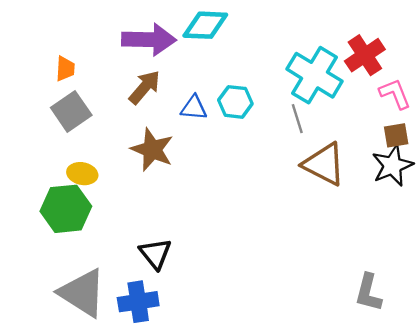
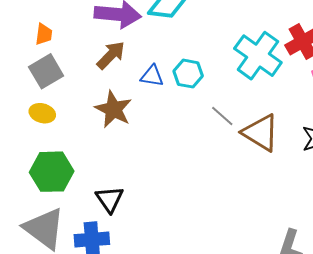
gray line: (297, 119) -> (222, 116), moved, turned -35
yellow ellipse: (82, 174) -> (42, 113), moved
green hexagon: (66, 209) -> (52, 172), moved

